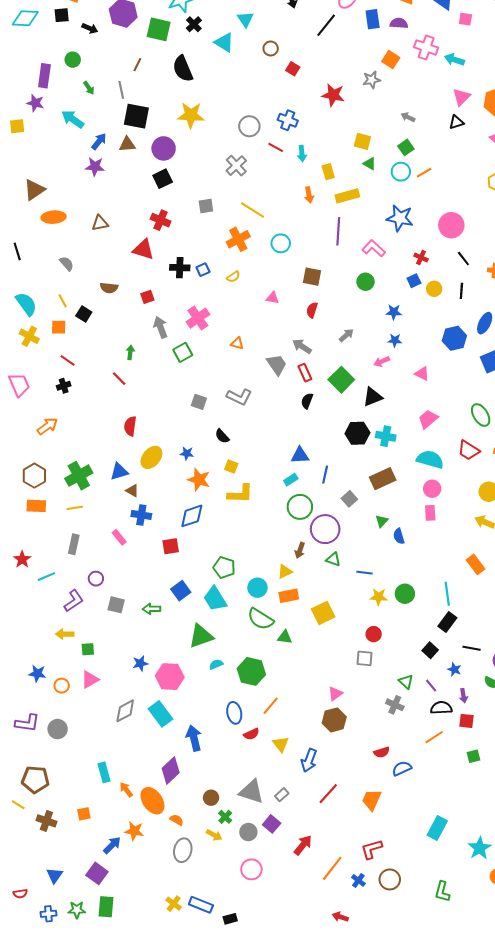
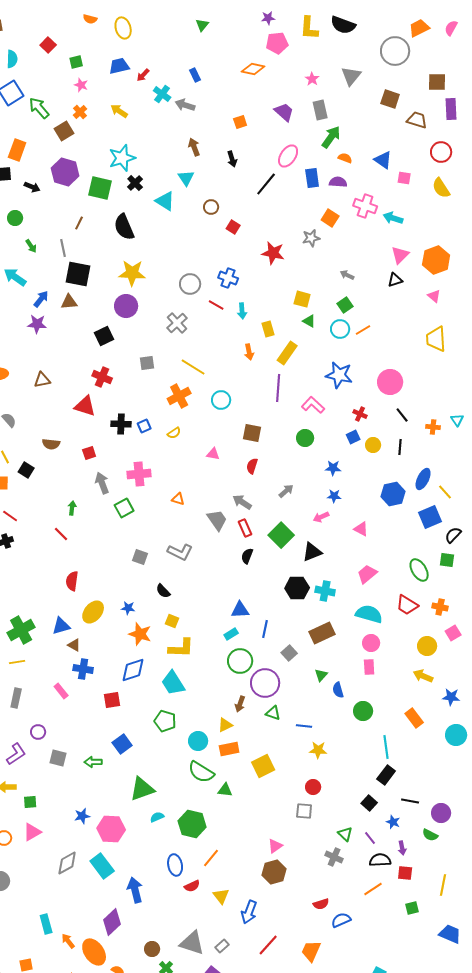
purple circle: (164, 148) -> (126, 306), moved
yellow rectangle: (347, 196) -> (287, 353), turned -40
pink cross: (198, 318) -> (139, 474), turned 30
green circle: (405, 594) -> (363, 711), moved
cyan trapezoid: (215, 599) -> (173, 683), moved

